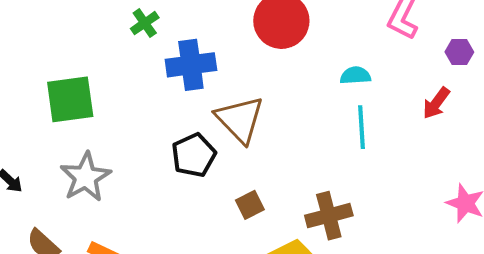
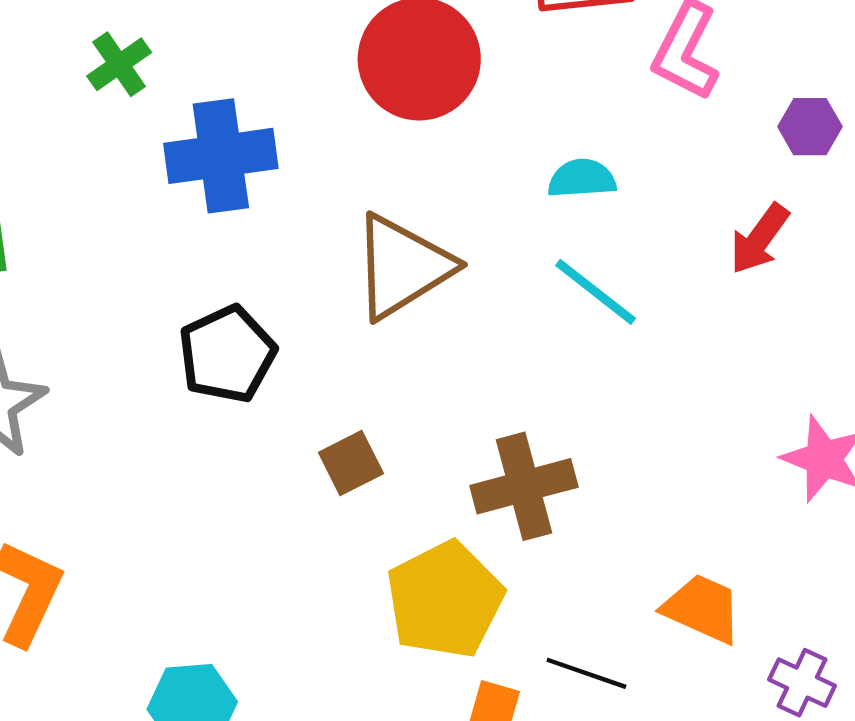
brown triangle: (240, 119) -> (402, 267), moved, turned 42
cyan line: (362, 127) -> (596, 292), turned -48

